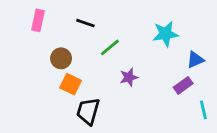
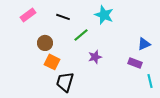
pink rectangle: (38, 20) -> (28, 15), turned 42
cyan star: (165, 34) -> (104, 15), moved, turned 30
purple rectangle: (183, 85) -> (135, 63), turned 56

